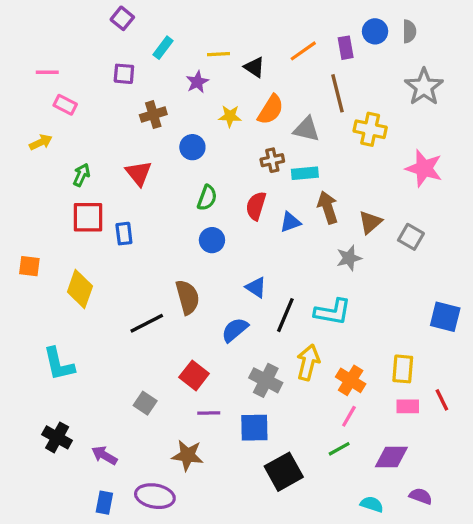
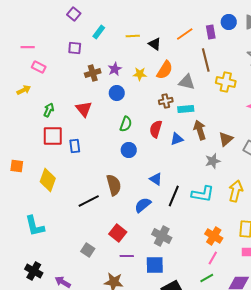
purple star: (197, 82) -> (115, 69), moved
yellow arrow: (308, 362) -> (236, 191), moved

